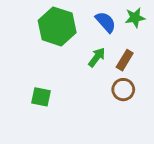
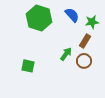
green star: (135, 18) -> (92, 22), moved
green arrow: (97, 57) -> (66, 54), moved

